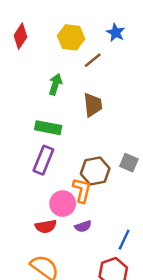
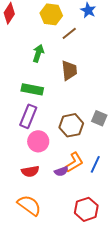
orange L-shape: (82, 190) -> (74, 162), moved, turned 45
pink circle: (63, 204) -> (38, 141), moved
blue line: (124, 240) -> (95, 164), moved

